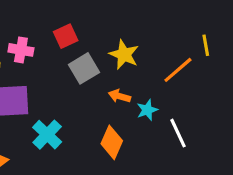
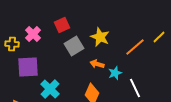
yellow line: (206, 45) -> (159, 37), moved, turned 56
pink cross: (21, 50) -> (33, 34), turned 35

